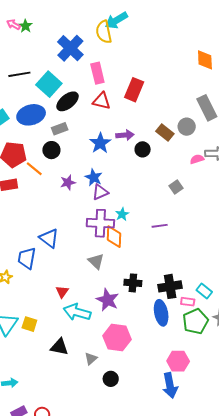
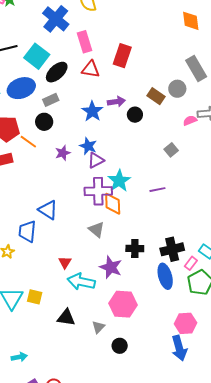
cyan star: (122, 214) -> (119, 181), size x1.6
pink rectangle: (188, 302) -> (191, 263), turned -56

